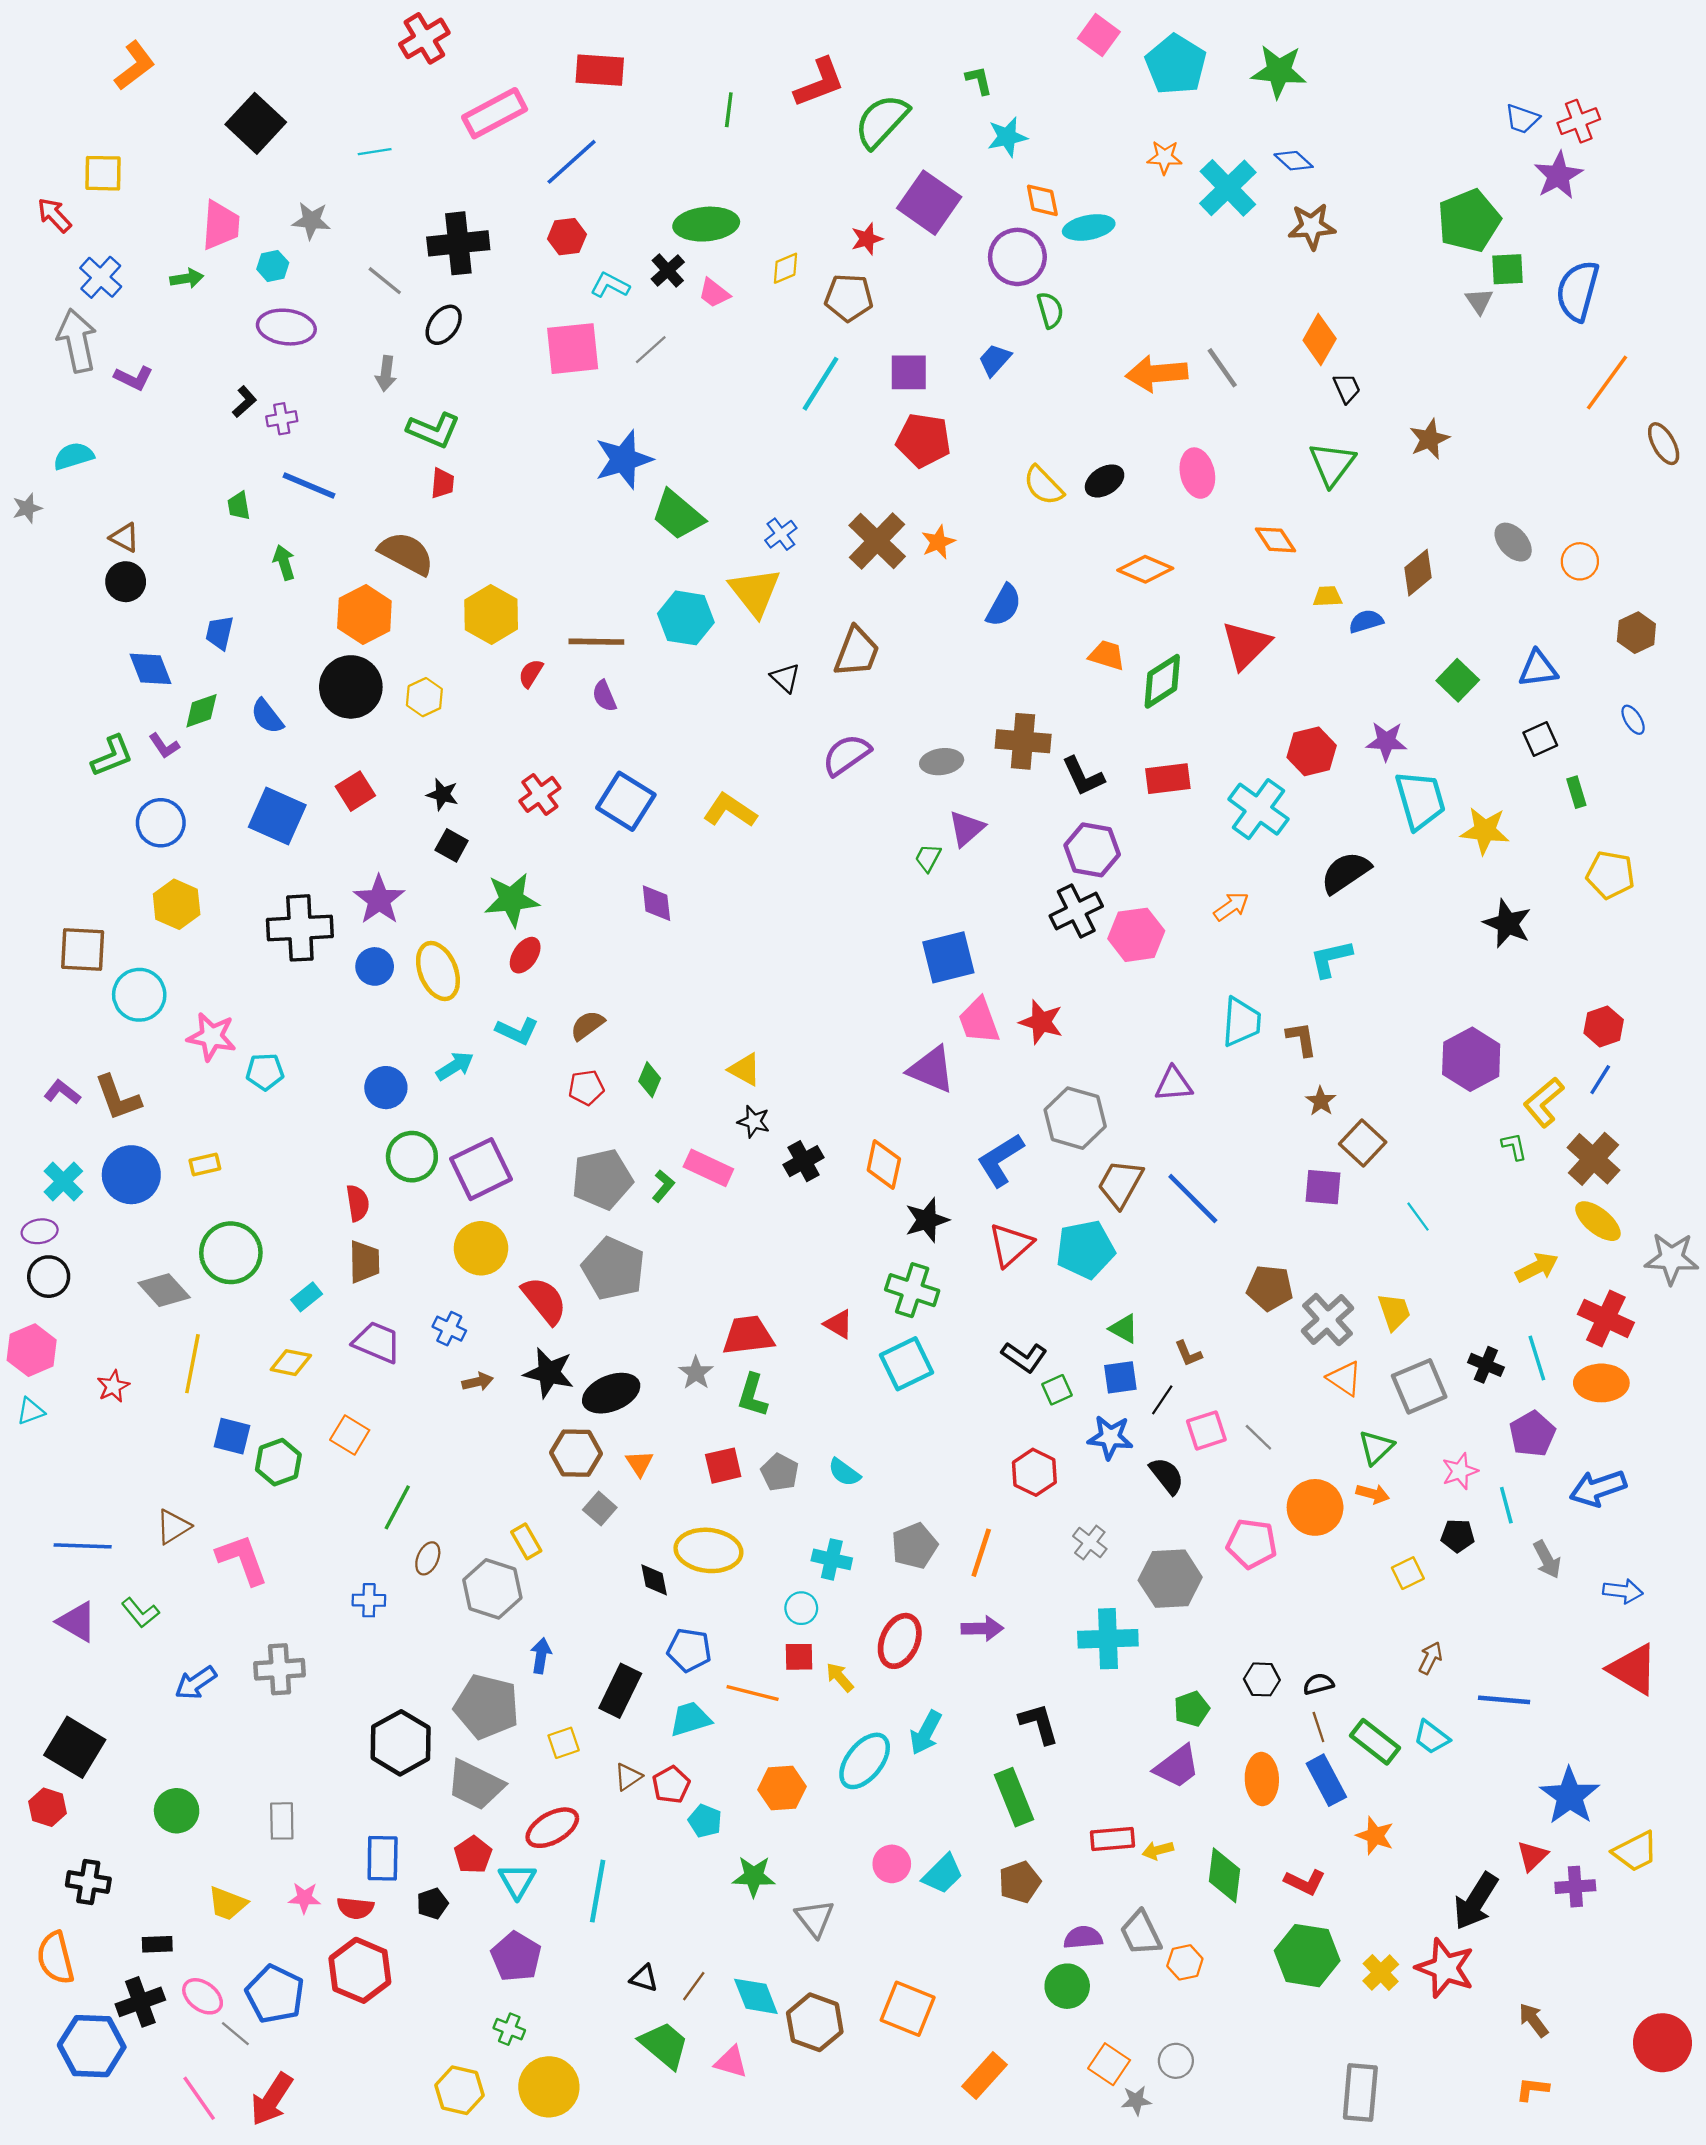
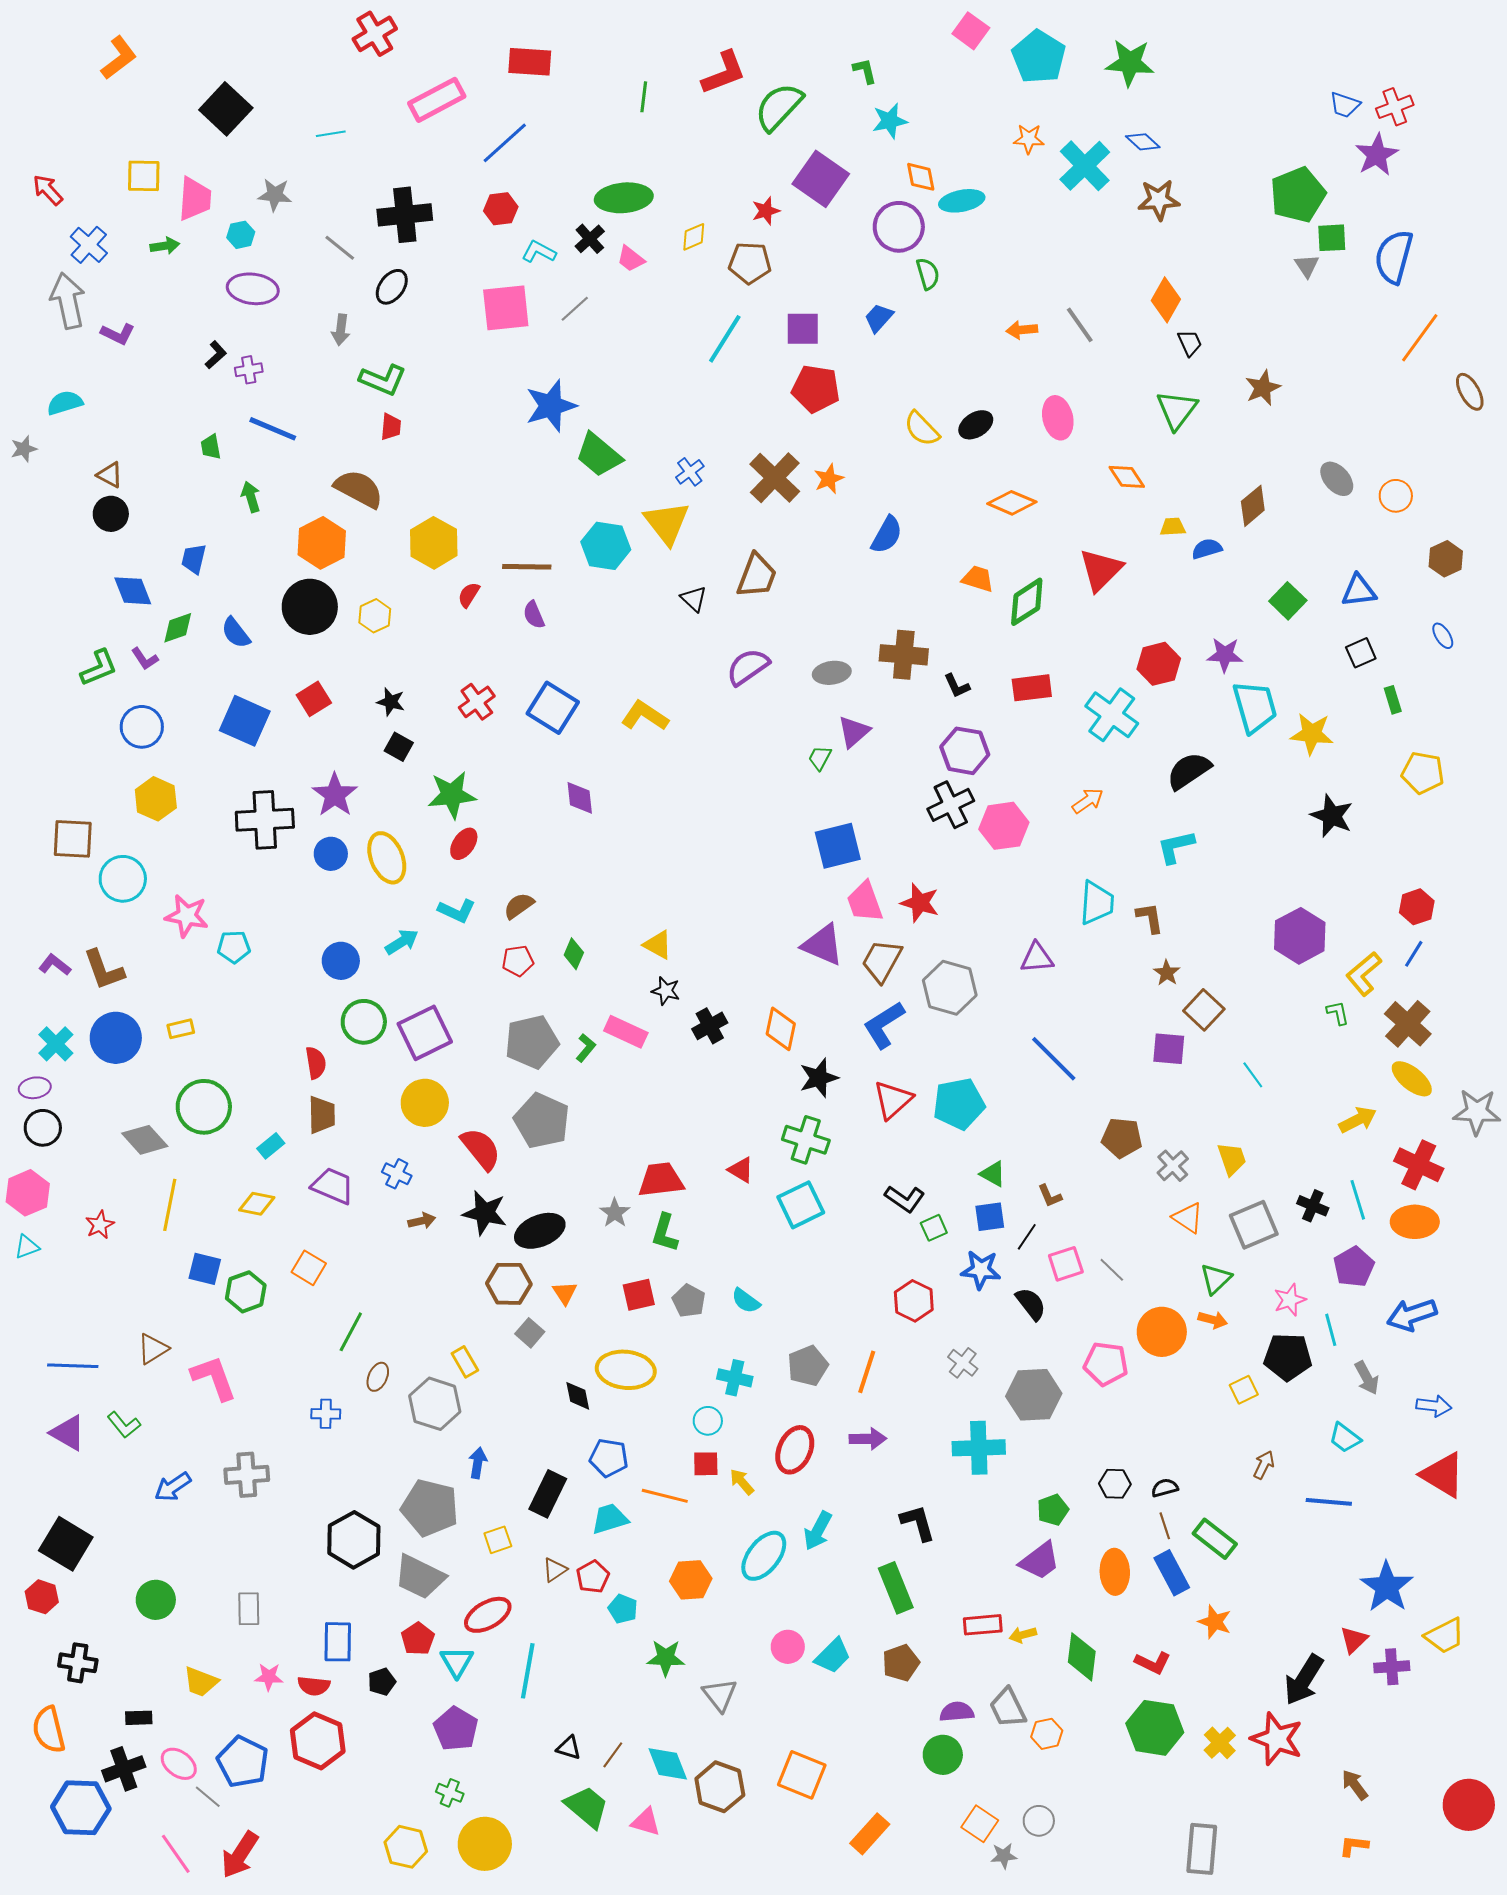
yellow square: (103, 173) -> (144, 176), moved
orange arrow: (1157, 373) -> (1022, 330), size x0.6
black L-shape: (1083, 776) -> (957, 686), size x0.7
brown trapezoid: (1120, 1184) -> (882, 961), moved
gray cross: (1327, 1320) -> (1173, 1166), size x0.7
black pentagon: (1458, 1536) -> (1288, 1357), size x1.6
cyan trapezoid: (1432, 1737) -> (1345, 1438), moved

